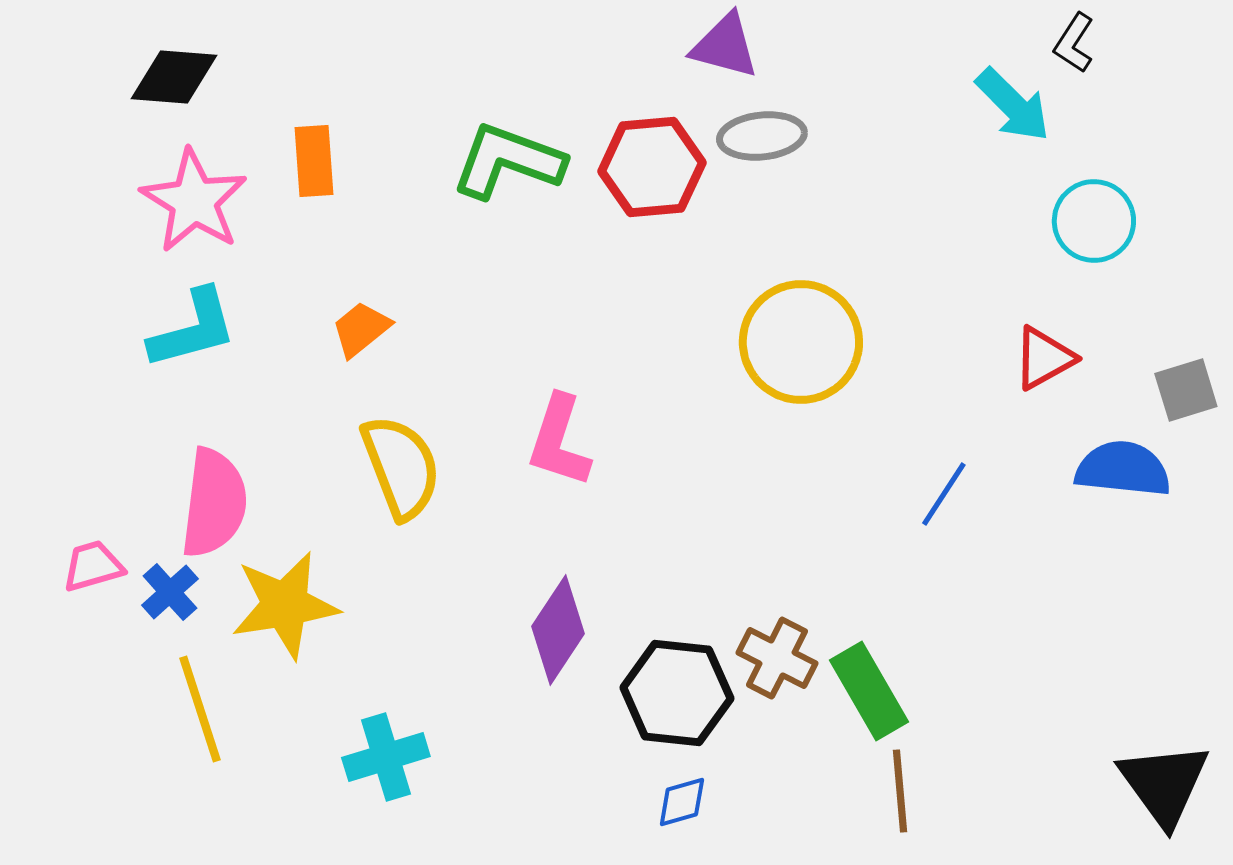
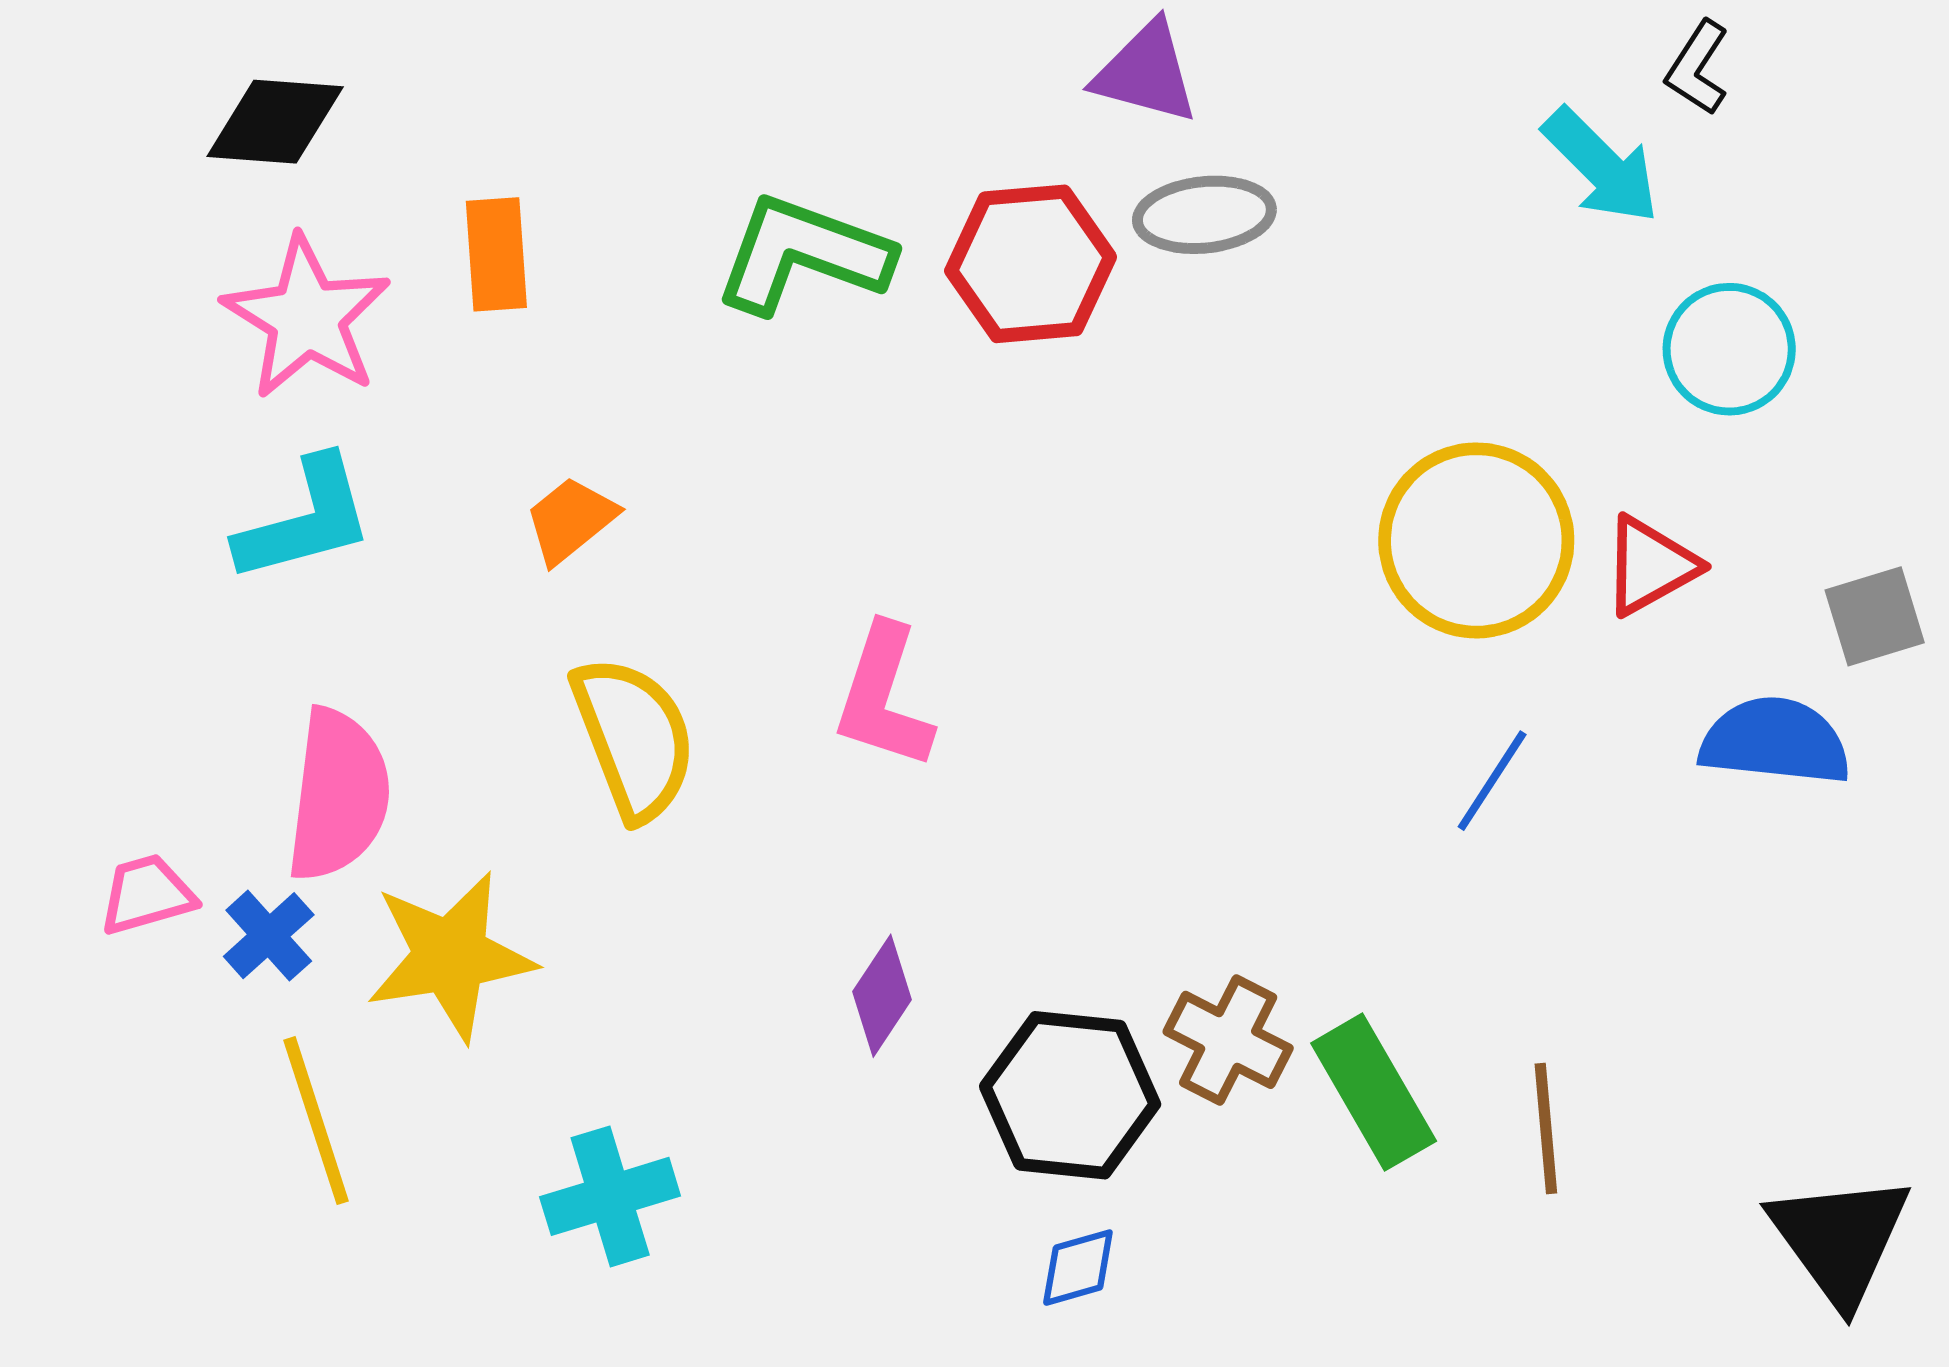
yellow circle: (801, 342) -> (1476, 540), moved
purple diamond: (558, 630) -> (882, 996), size x0.7
brown line: (900, 791) -> (1546, 1128), moved

